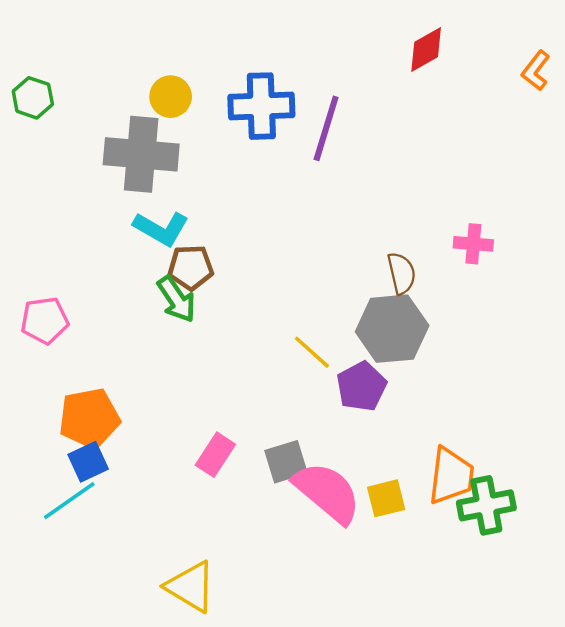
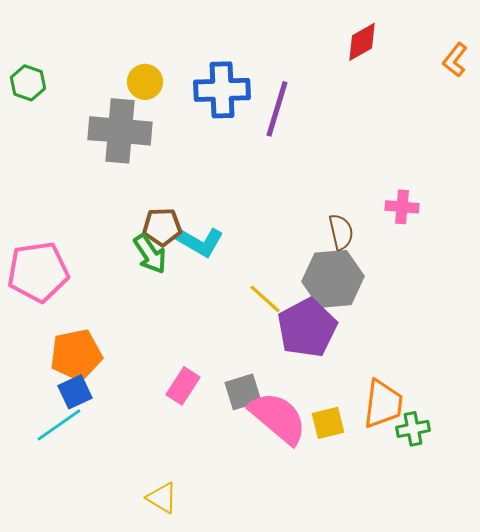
cyan L-shape: (161, 229) -> (200, 242), moved
pink pentagon: (45, 320) -> (38, 272), size x1.5
purple pentagon: (361, 386) -> (307, 328), size x1.4
green cross: (486, 505) -> (413, 429), size x0.7
yellow triangle: (191, 587) -> (162, 498), size x0.7

